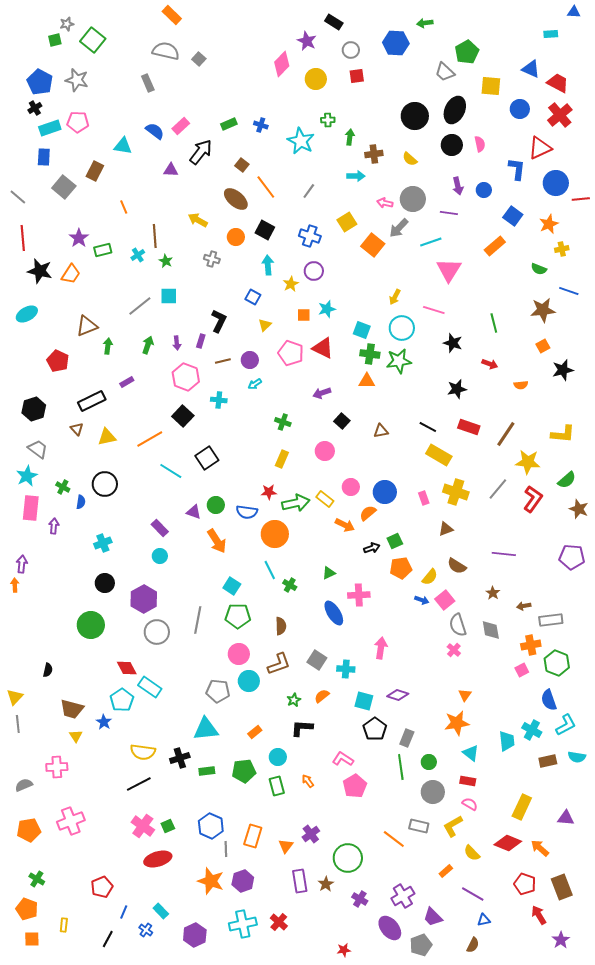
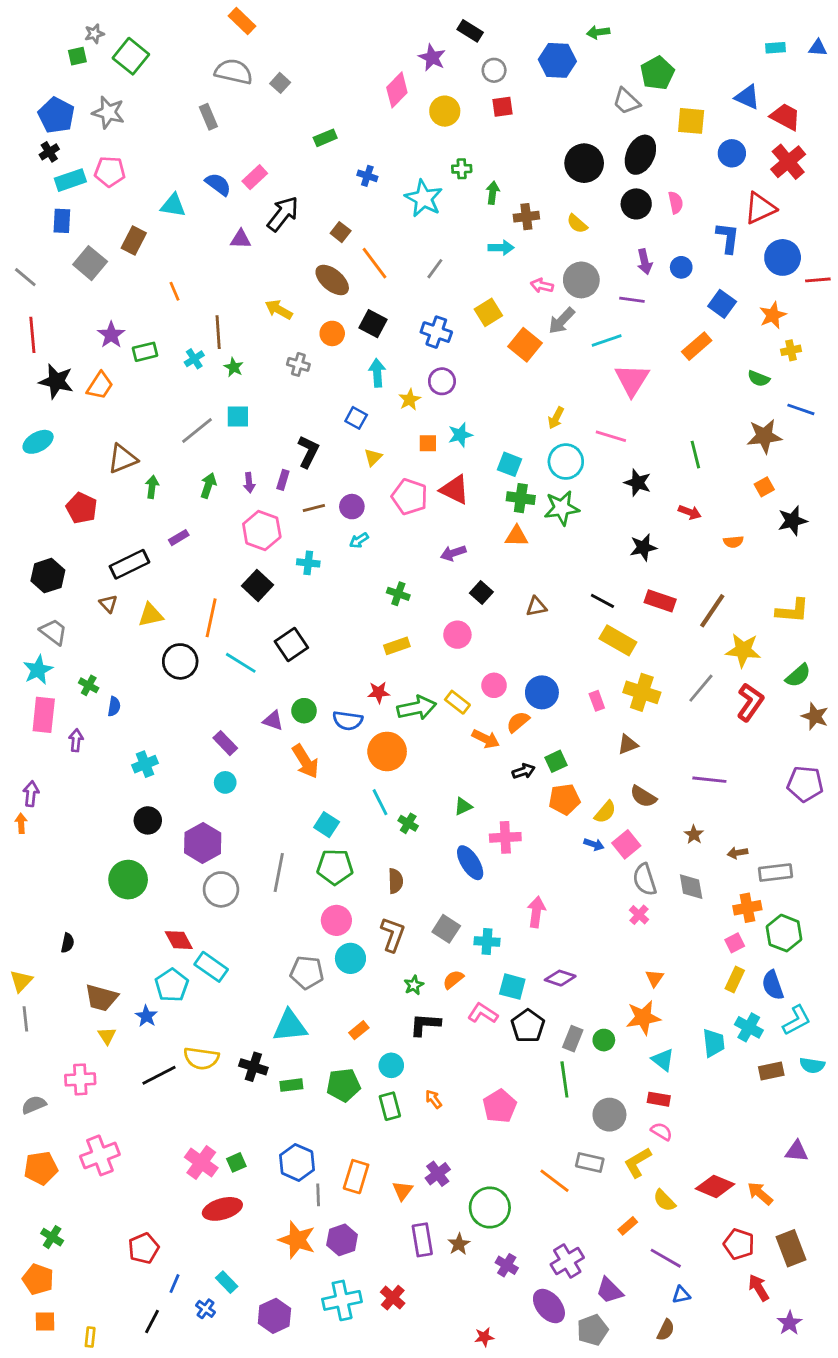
blue triangle: (574, 12) -> (818, 48), moved
green rectangle: (229, 124) -> (325, 138), moved
orange line: (150, 439) -> (211, 618), turned -48
yellow rectangle: (282, 459) -> (397, 646), turned 48
black circle: (105, 484) -> (180, 661), moved
brown L-shape: (279, 664) -> (393, 934), turned -50
black cross: (180, 758) -> (253, 1067), turned 36
pink L-shape: (343, 759) -> (483, 1013), moved
green circle: (429, 762) -> (604, 1040), moved
black line: (139, 784) -> (159, 1075), moved
yellow rectangle: (522, 807) -> (735, 980), moved, size x0.7
yellow rectangle: (64, 925) -> (90, 1337), moved

